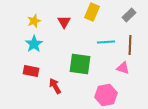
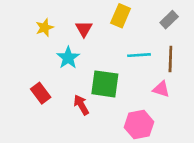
cyan star: (34, 44) -> (68, 58), moved
red rectangle: (31, 71) -> (41, 93), turned 42
red arrow: (55, 86) -> (81, 105), moved

